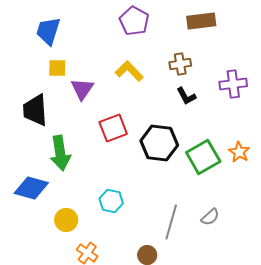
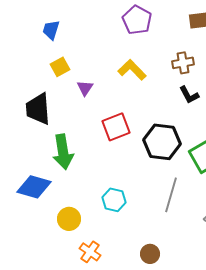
blue trapezoid: (48, 31) -> (51, 30), size x0.7
yellow square: (57, 68) -> (60, 67), turned -30
purple triangle: (82, 89) -> (85, 88), size x0.7
gray line: (171, 222) -> (171, 195), moved

